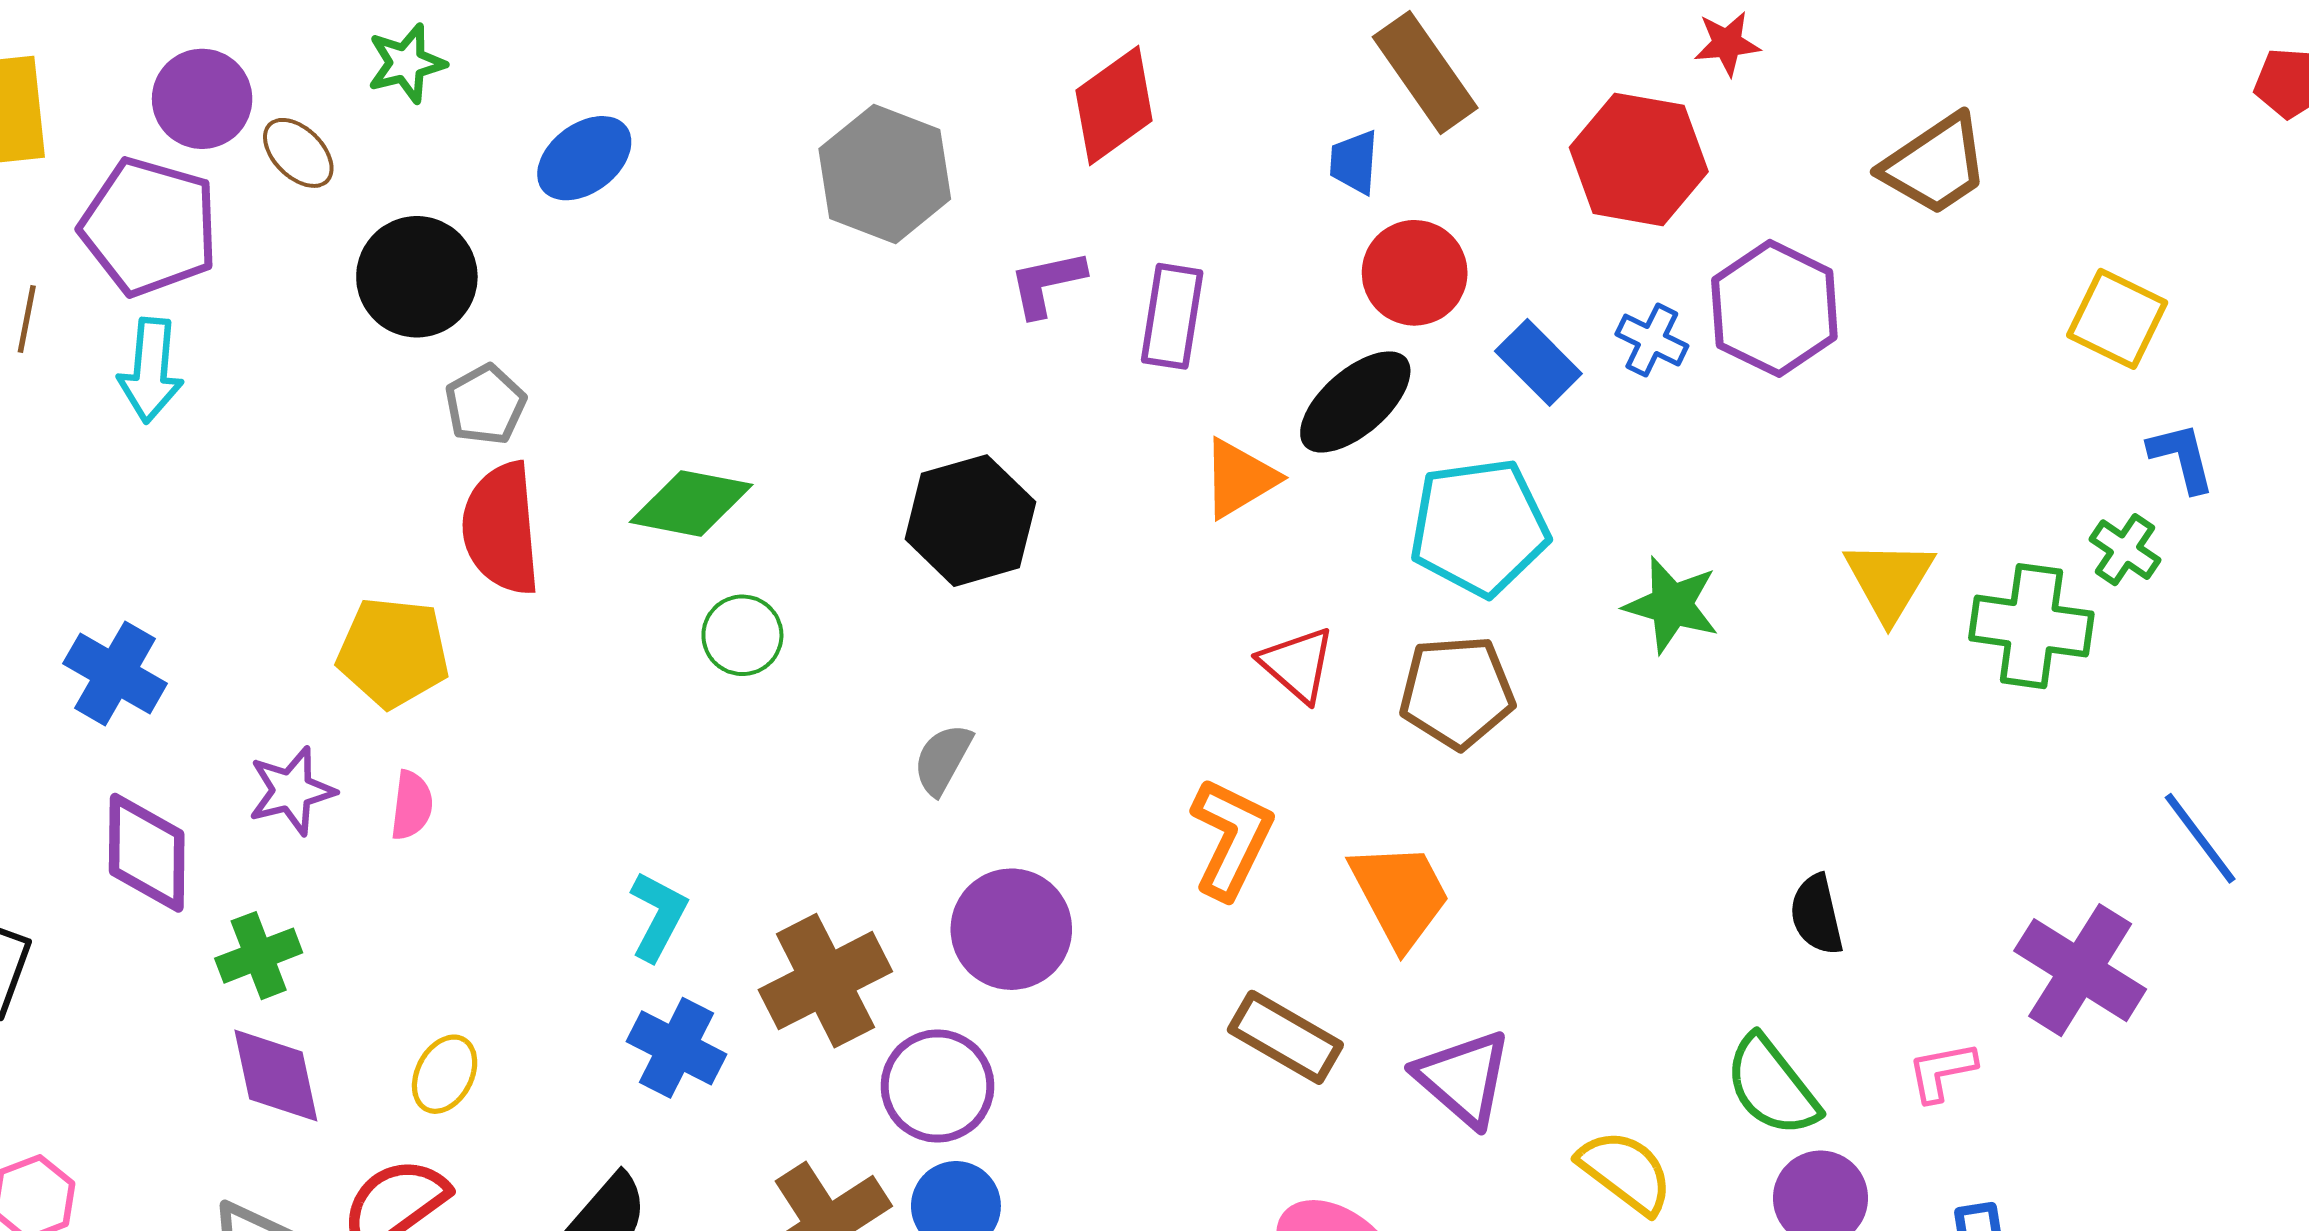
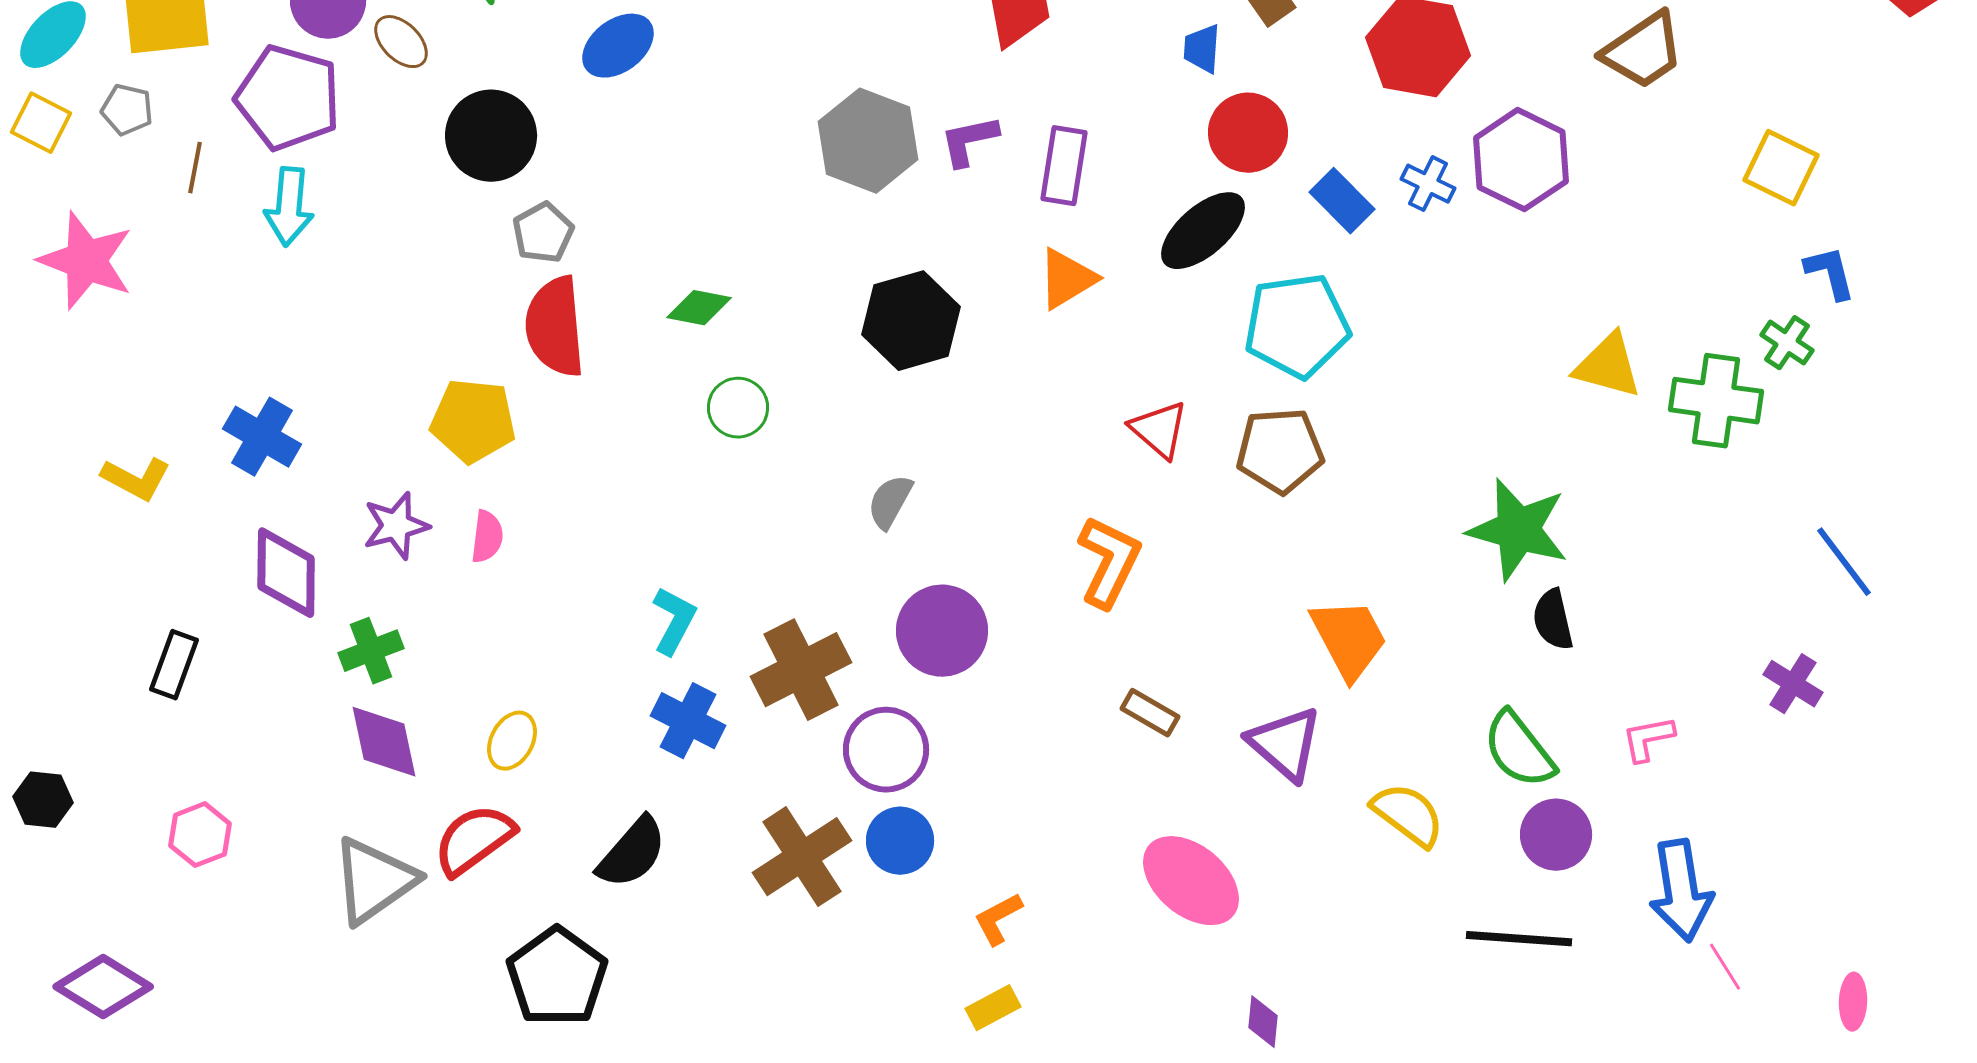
gray hexagon: (885, 174) -> (868, 141), moved
orange triangle: (1239, 478) -> (1067, 279), moved
green diamond: (691, 503) -> (699, 308), size x0.7
yellow triangle: (1889, 580) -> (1608, 366), turned -46
green star: (1672, 605) -> (1518, 530), moved, size x1.4
orange trapezoid: (1400, 895) -> (1349, 639), moved
purple cross: (2080, 970) -> (1793, 684), moved, size x0.6
brown rectangle: (1285, 1037) -> (1150, 713), size x0.7

